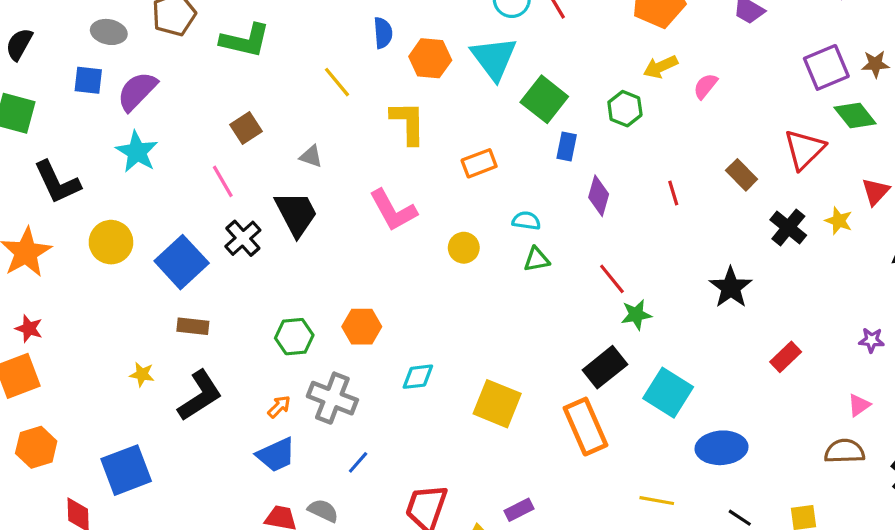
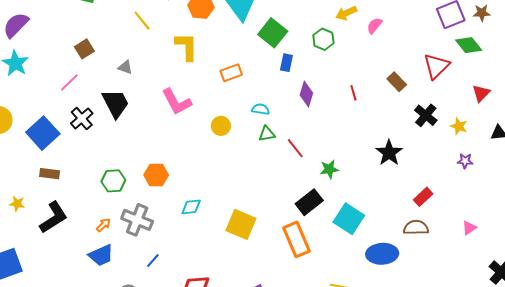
pink line: (223, 181) -> (69, 82), turned 75
yellow star: (839, 221) -> (459, 126), moved
red line: (612, 279) -> (295, 148), moved
purple star: (872, 340) -> (465, 161), moved
brown semicircle: (845, 451) -> (416, 228), moved

